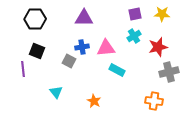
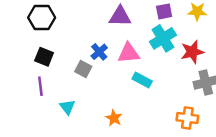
purple triangle: (84, 18) -> (120, 16), moved
cyan cross: (134, 36) -> (163, 38), size x1.5
blue cross: (82, 47) -> (99, 52), turned -32
purple line: (23, 69) -> (40, 86), moved

